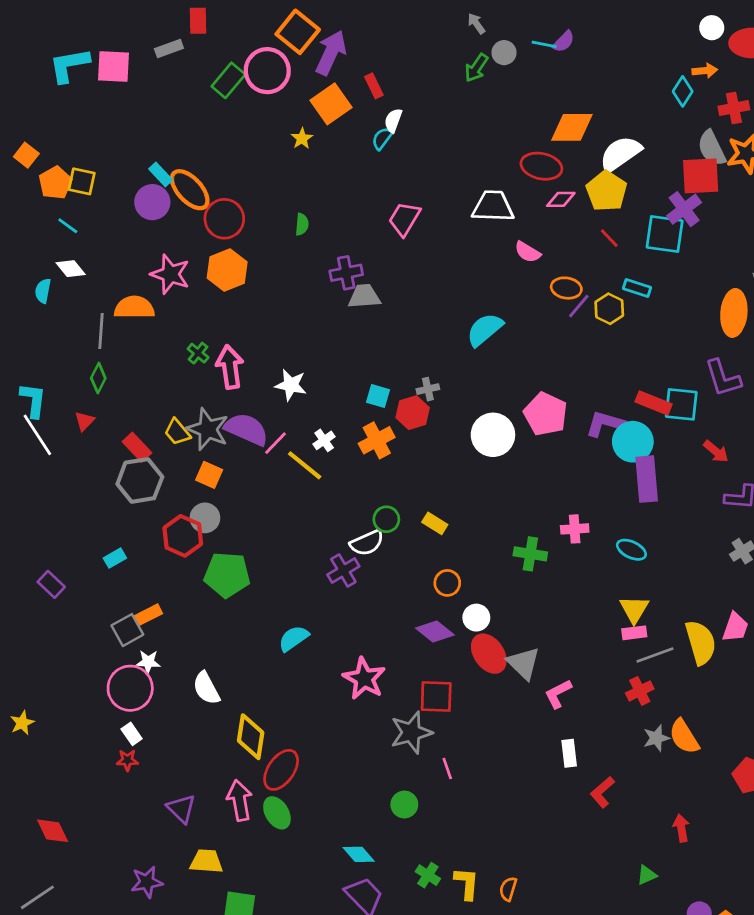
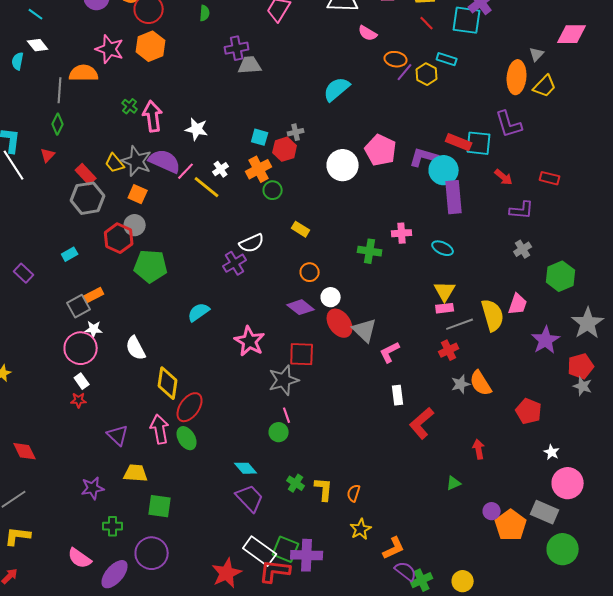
green circle: (386, 519) -> (273, 190), moved
pink line: (447, 769) -> (287, 415), moved
red L-shape: (602, 792) -> (422, 423), size x1.4

